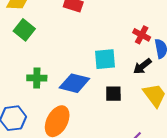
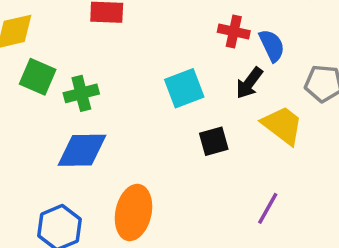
green cross: (37, 78) -> (81, 93), moved
blue diamond: (74, 83) -> (82, 150), moved

